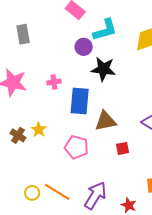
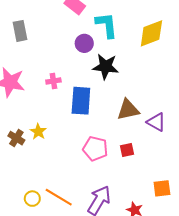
cyan L-shape: (105, 30) -> (107, 25), turned -80
brown triangle: (105, 121) -> (128, 110), moved
pink pentagon: (76, 147) -> (95, 149), moved

